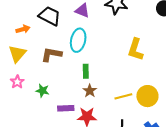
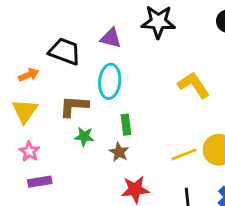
yellow L-shape: (135, 49) -> (194, 85), turned 135
green star: (42, 91) -> (84, 137), moved
brown star: (90, 91) -> (119, 152), moved
purple rectangle: (66, 108) -> (40, 182), moved

